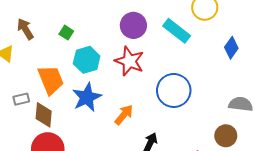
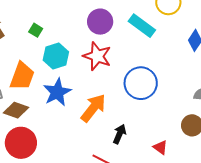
orange trapezoid: (51, 80) -> (22, 76), turned 44
brown diamond: (44, 115) -> (16, 110), turned -75
orange arrow: (124, 115) -> (93, 108), size x1.4

